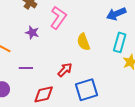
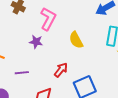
purple star: (32, 33) -> (36, 42), moved

